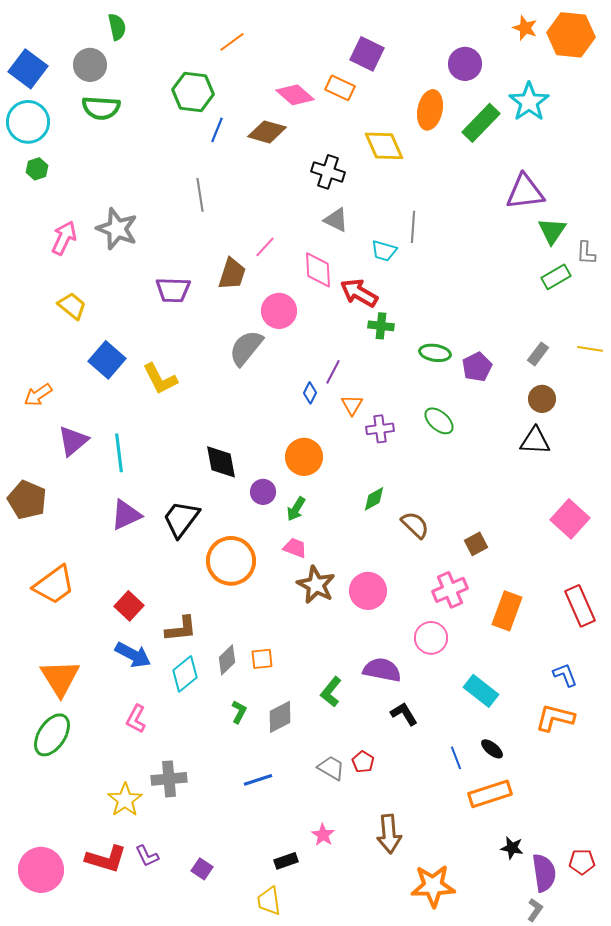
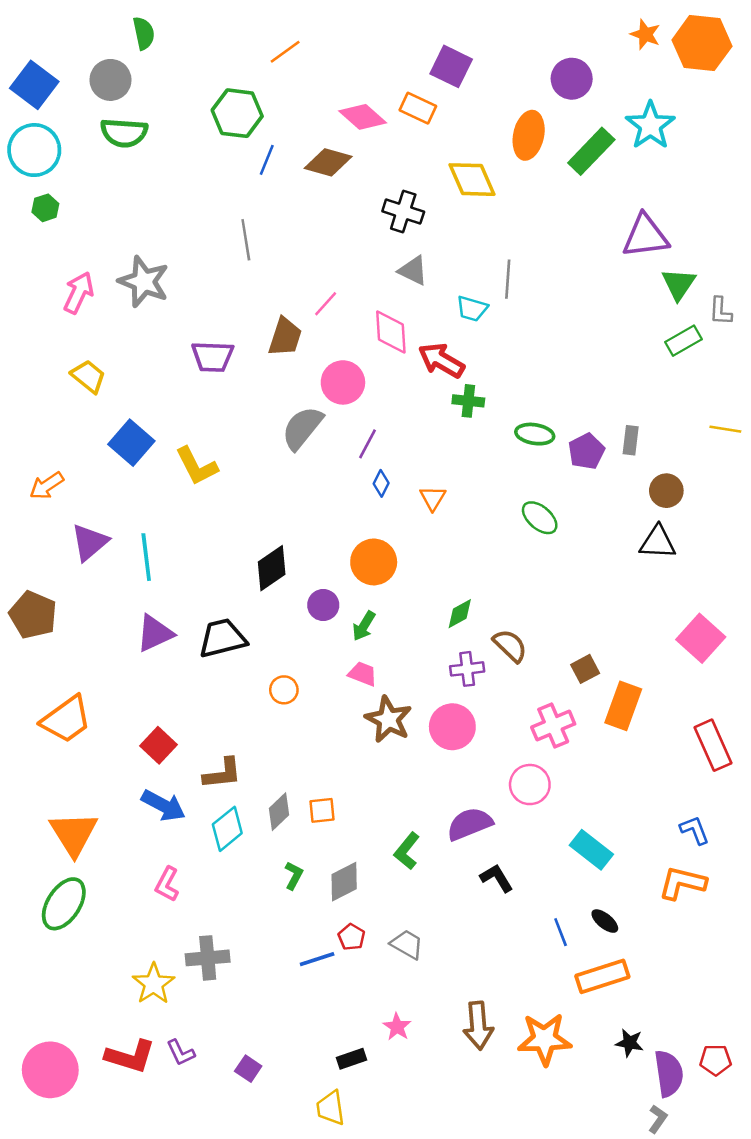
gray rectangle: (538, 354) -> (631, 440), moved, turned -30
purple line: (333, 372) -> (368, 444), moved
purple cross: (380, 429) -> (467, 669), moved
black diamond: (221, 462) -> (272, 568), turned 66
black trapezoid: (181, 519) -> (222, 638), turned 39
orange circle: (231, 561) -> (284, 690), size x0.5
orange rectangle: (507, 611) -> (623, 706), moved
purple semicircle: (382, 670) -> (470, 824), turned -33
red pentagon: (363, 762) -> (352, 937), moved
orange star: (433, 886) -> (545, 1039), moved

